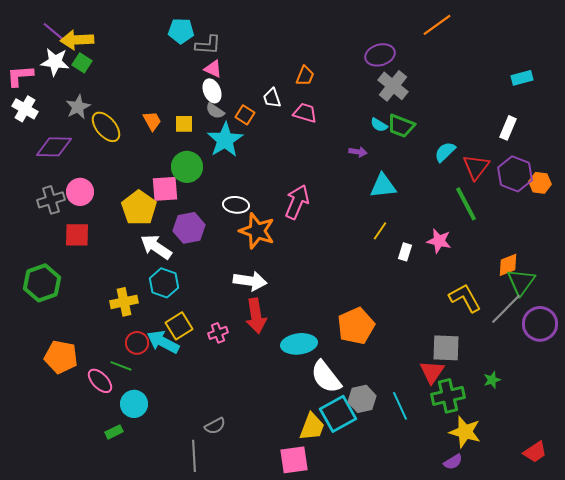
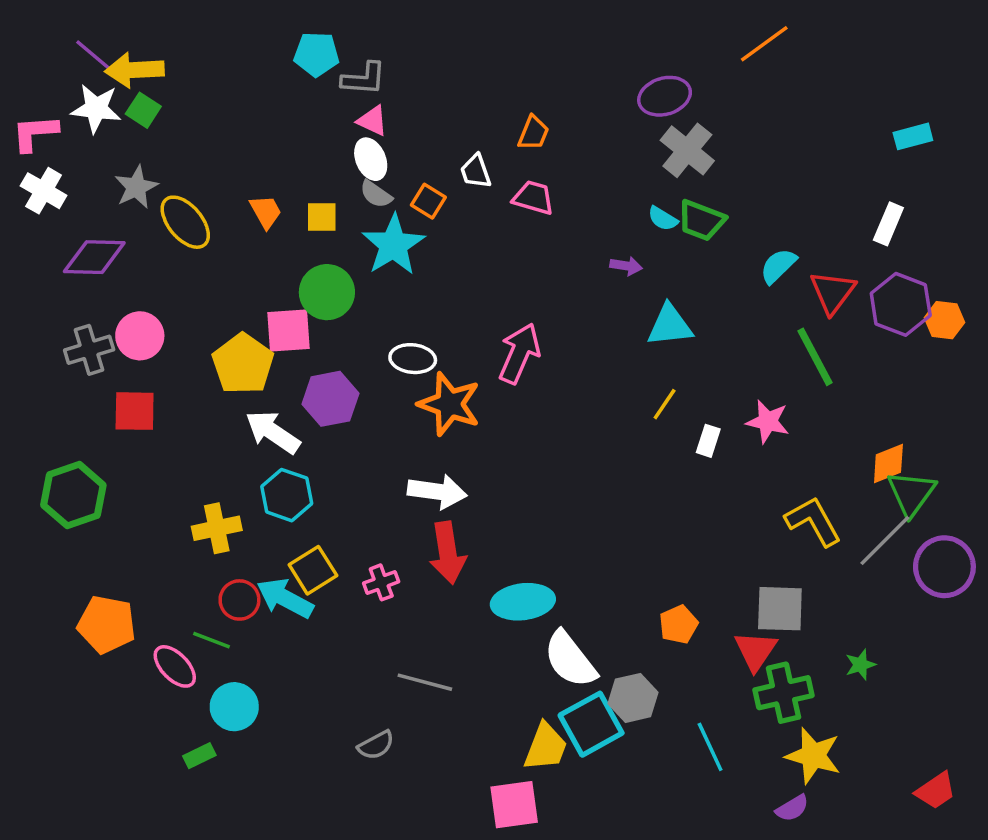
orange pentagon: (356, 326) -> (679, 624), moved, size x0.6
cyan line: (400, 406) -> (710, 747), moved
gray line: (194, 456) -> (425, 682), moved, turned -72

